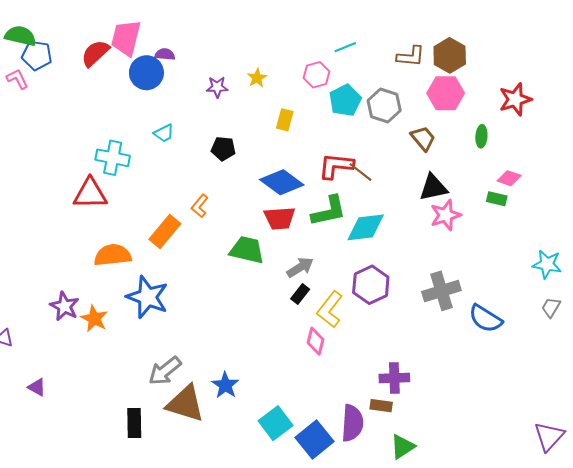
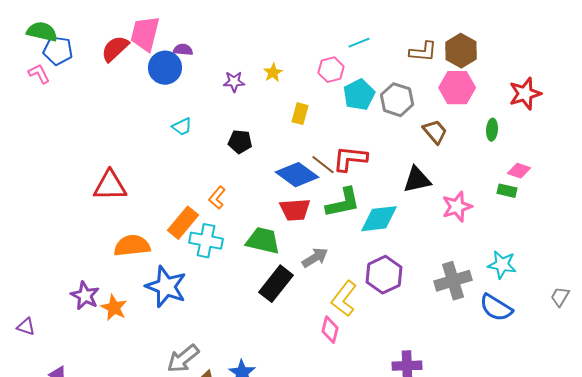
cyan cross: (113, 158) -> (206, 241), moved
brown line: (361, 172) -> (323, 165), moved
black triangle: (433, 187) -> (417, 180), moved
cyan star: (547, 264) -> (502, 265), moved
black rectangle: (300, 294) -> (276, 284), moved, size x1.8

